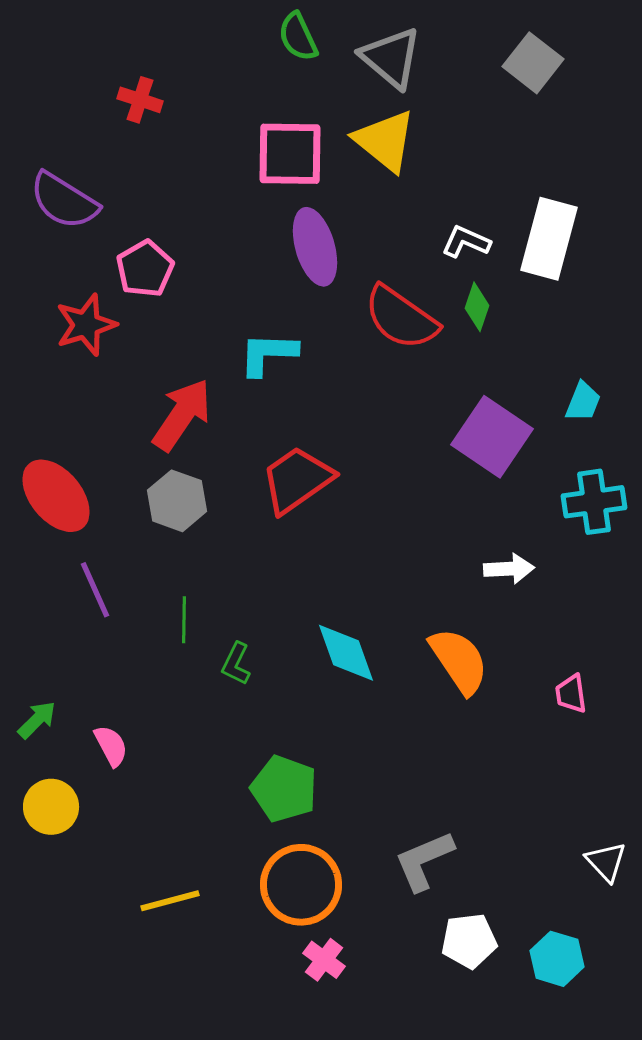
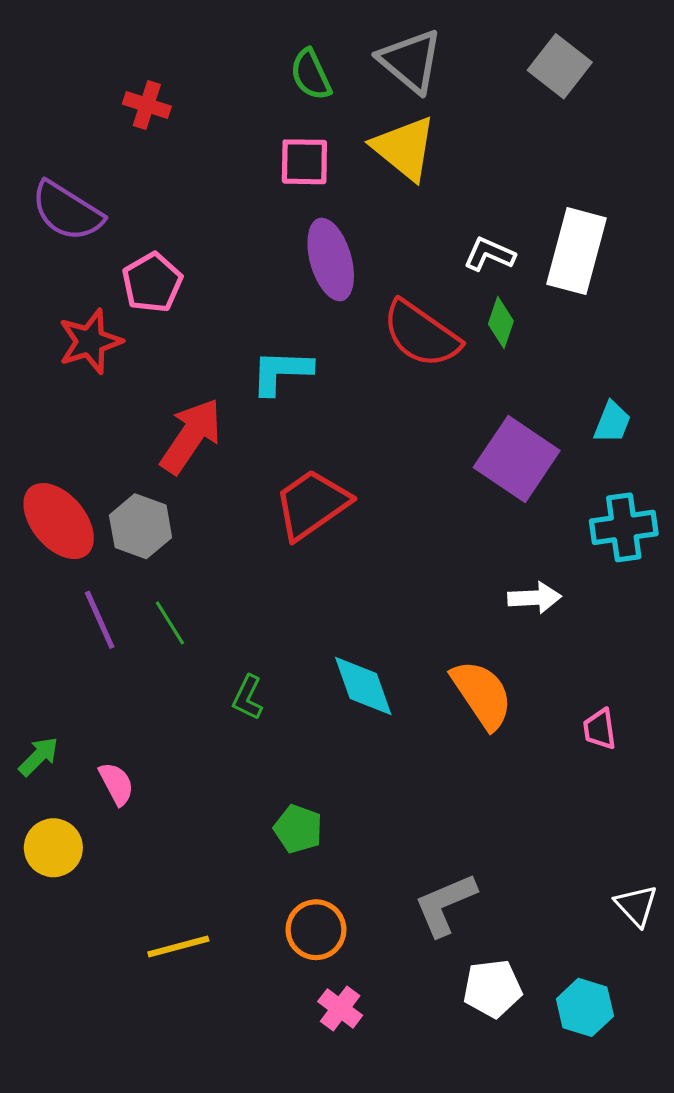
green semicircle: (298, 37) -> (311, 75), moved
pink square: (290, 154) -> (304, 162), size x0.7
gray hexagon: (177, 501) -> (141, 526), moved
green line: (184, 620) -> (170, 623), moved, turned -33
green pentagon: (284, 789) -> (298, 829), size x0.7
orange circle: (301, 885) -> (316, 930), size x0.7

